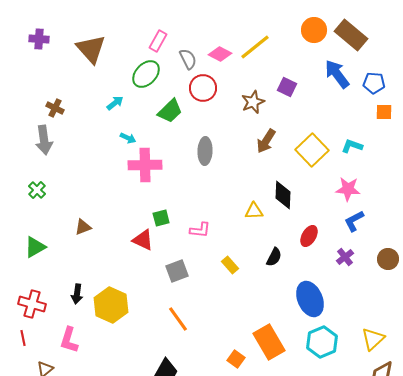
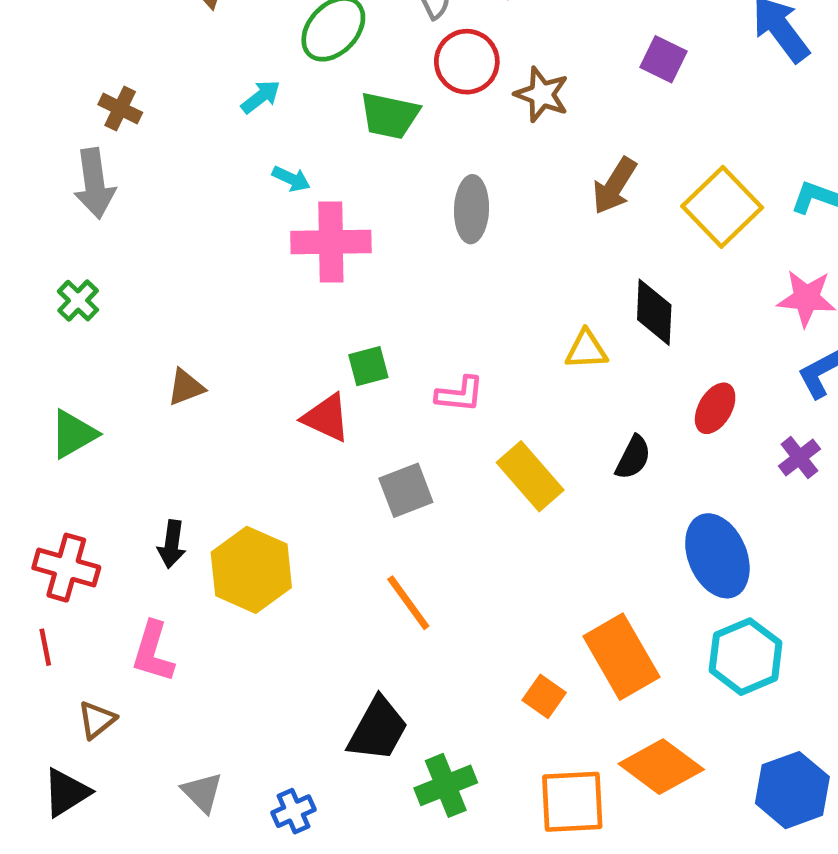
brown star: (253, 102) -> (542, 94), moved, turned -30
green trapezoid: (170, 111) -> (390, 116), turned 56
yellow rectangle: (230, 265) -> (530, 476), size x1.6

